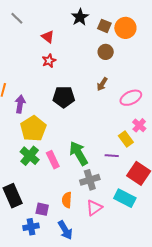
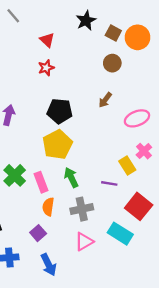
yellow pentagon: (33, 129) -> (57, 145), moved
green arrow: (79, 153) -> (71, 177), size x0.7
orange semicircle: (67, 200) -> (48, 207), moved
purple square: (42, 209) -> (38, 233), moved, turned 32

